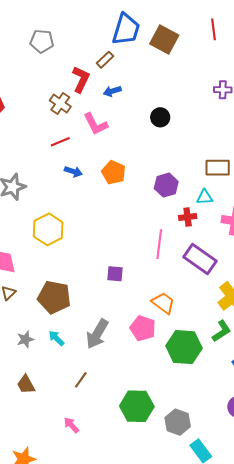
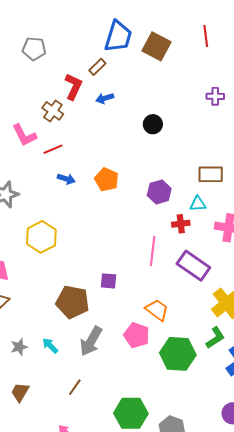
pink L-shape: (96, 124) -> (24, 135), moved
brown pentagon: (54, 297) -> (73, 302), moved
brown trapezoid: (26, 385) -> (20, 392), turned 60

